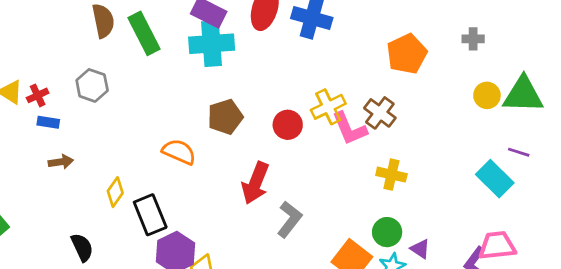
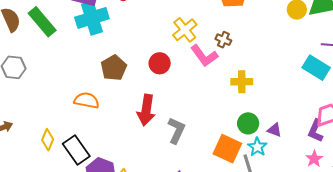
yellow cross: (328, 107) -> (185, 30), moved
brown cross: (380, 113) -> (223, 40), size x0.7

